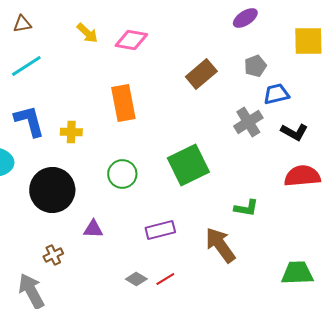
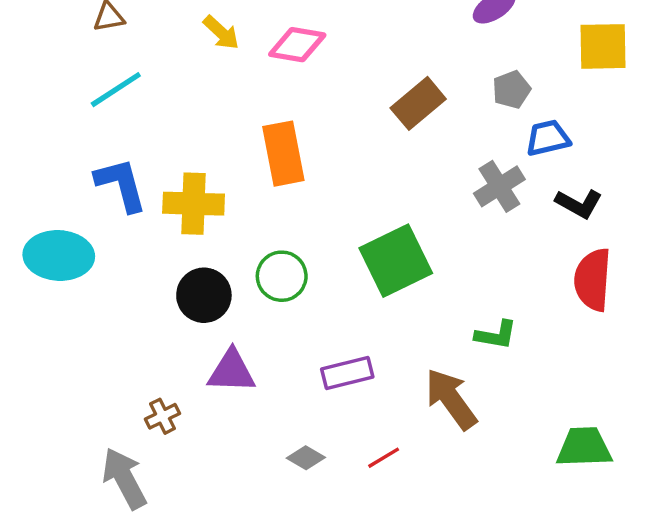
yellow cross: (71, 132) -> (194, 204), size x1.6
red semicircle: (302, 176) -> (593, 280), turned -81
black circle: (52, 190) -> (204, 295), moved, size x0.7
purple triangle: (93, 229) -> (232, 371), size x1.4
red line: (165, 279) -> (384, 458), moved

